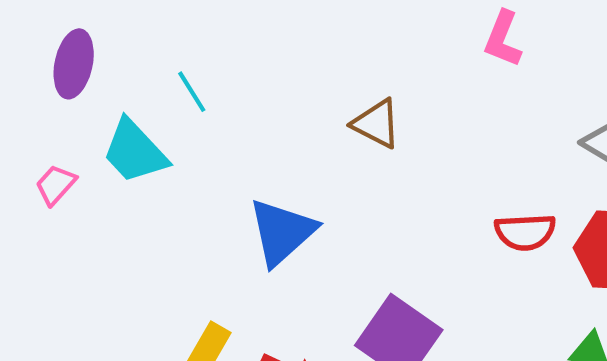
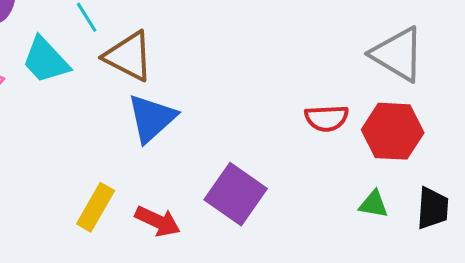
brown triangle: (376, 124) -> (129, 56), moved, size x1.4

